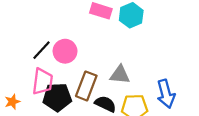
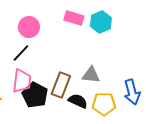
pink circle: (65, 51) -> (29, 27), moved
black pentagon: (57, 97) -> (35, 95), turned 30

